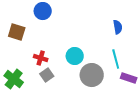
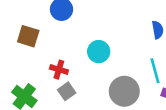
cyan circle: (75, 56) -> (99, 52), moved

